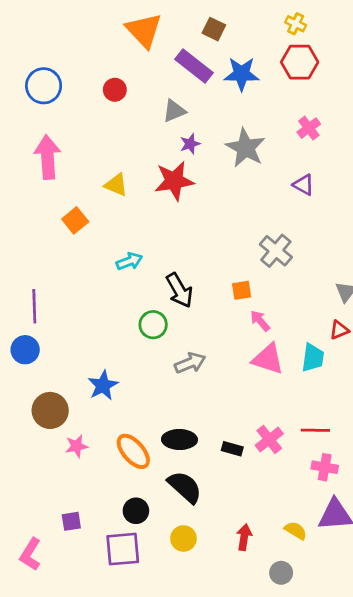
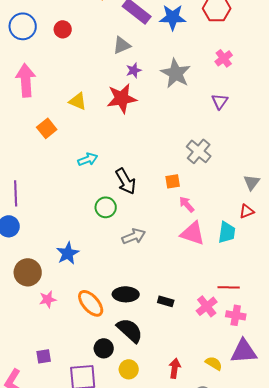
red circle: (115, 90) -> (63, 29), moved
purple triangle: (304, 185) -> (220, 101), turned 36
pink cross: (269, 439) -> (207, 306), moved
black circle: (136, 511) -> (104, 348), moved

